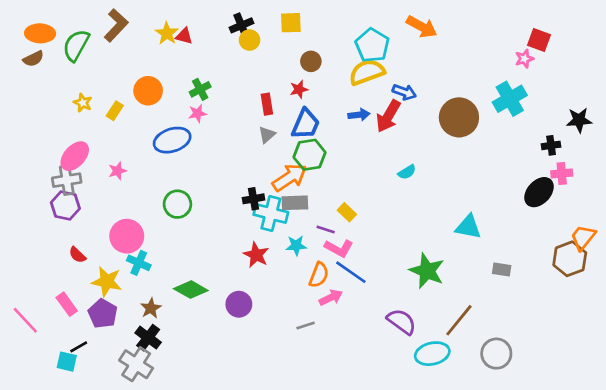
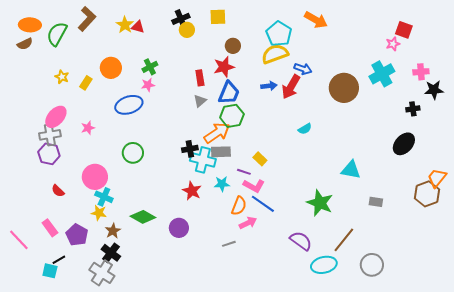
red star: (299, 89) -> (224, 67), size x1.5
pink cross: (562, 173) -> (421, 72), moved
yellow star: (107, 282) -> (99, 213), moved, size x0.7

